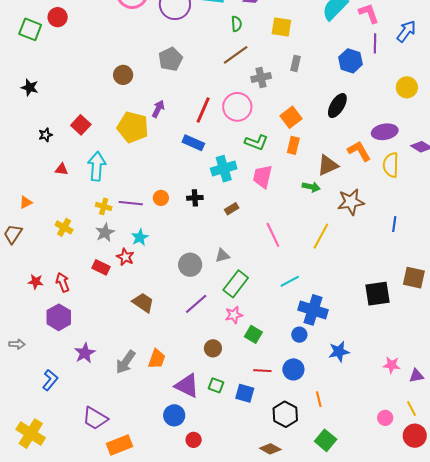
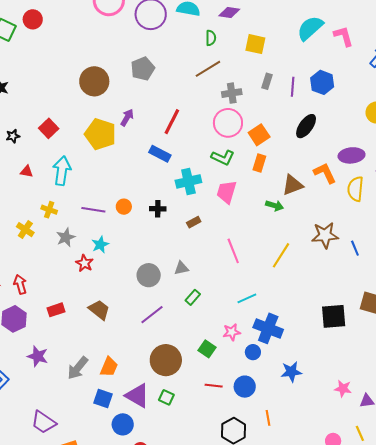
purple line: (375, 43) -> (293, 87), moved
brown circle: (123, 75) -> (94, 81), size x1.5
pink circle: (237, 107) -> (228, 123), moved
brown star: (351, 202) -> (325, 235), moved
yellow cross: (104, 206) -> (49, 210), moved
blue line: (394, 224) -> (355, 248), turned -35
red rectangle: (101, 267) -> (56, 310), moved, turned -48
green rectangle: (236, 284) -> (193, 297), size x0.6
pink star: (234, 315) -> (232, 332), moved
brown circle: (213, 348) -> (166, 360), size x1.8
purple star: (85, 353) -> (38, 356), turned -30
blue square: (245, 393) -> (103, 398), moved

